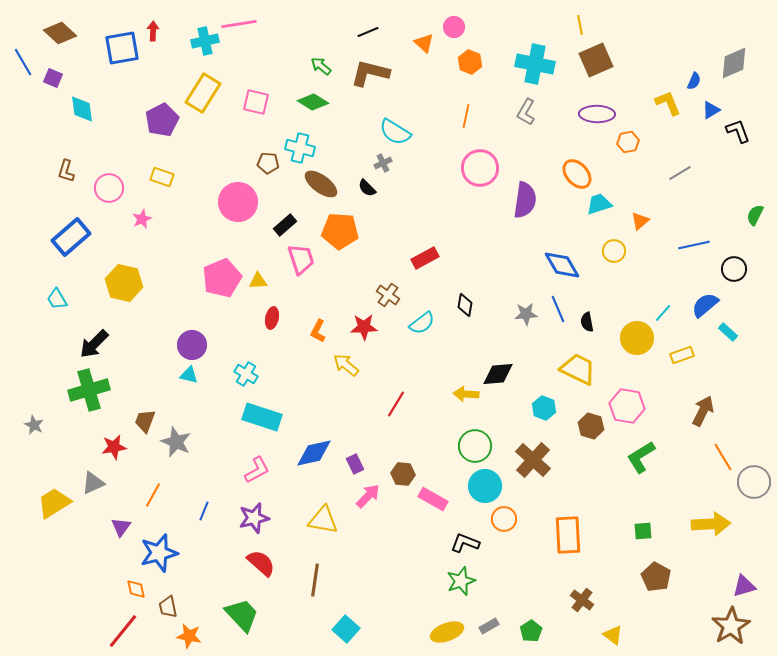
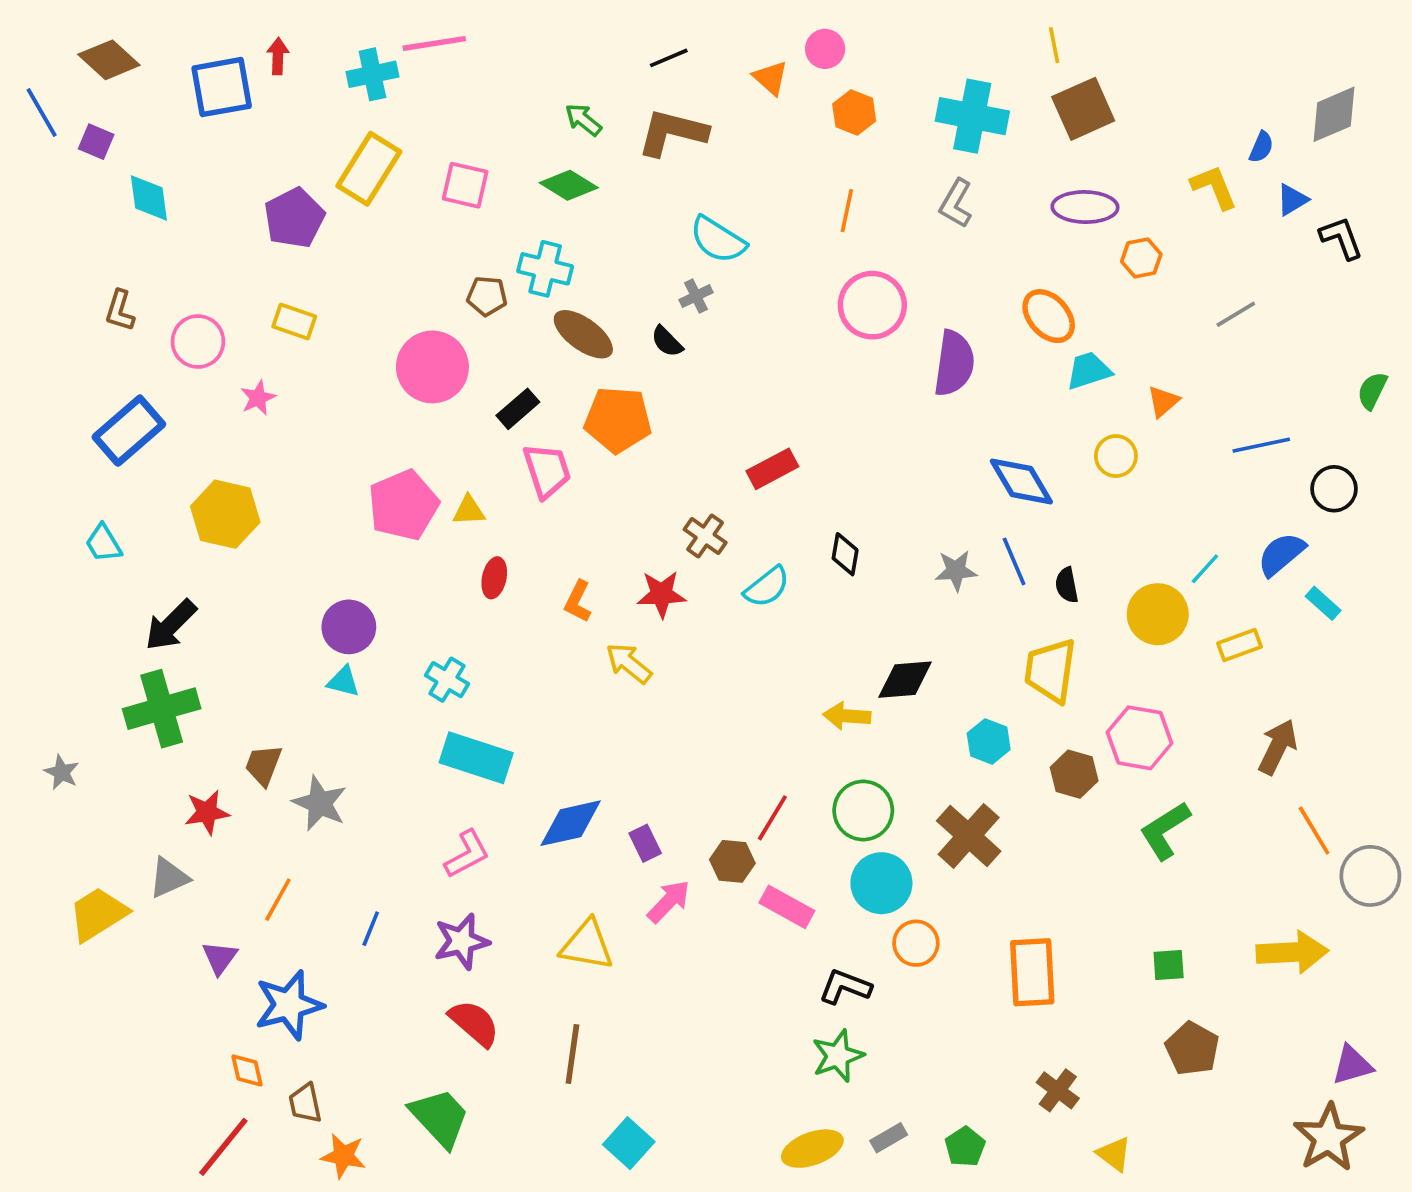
yellow trapezoid: (578, 369) -> (1050, 671), turned -108
red line: (396, 404) -> (772, 818), moved

